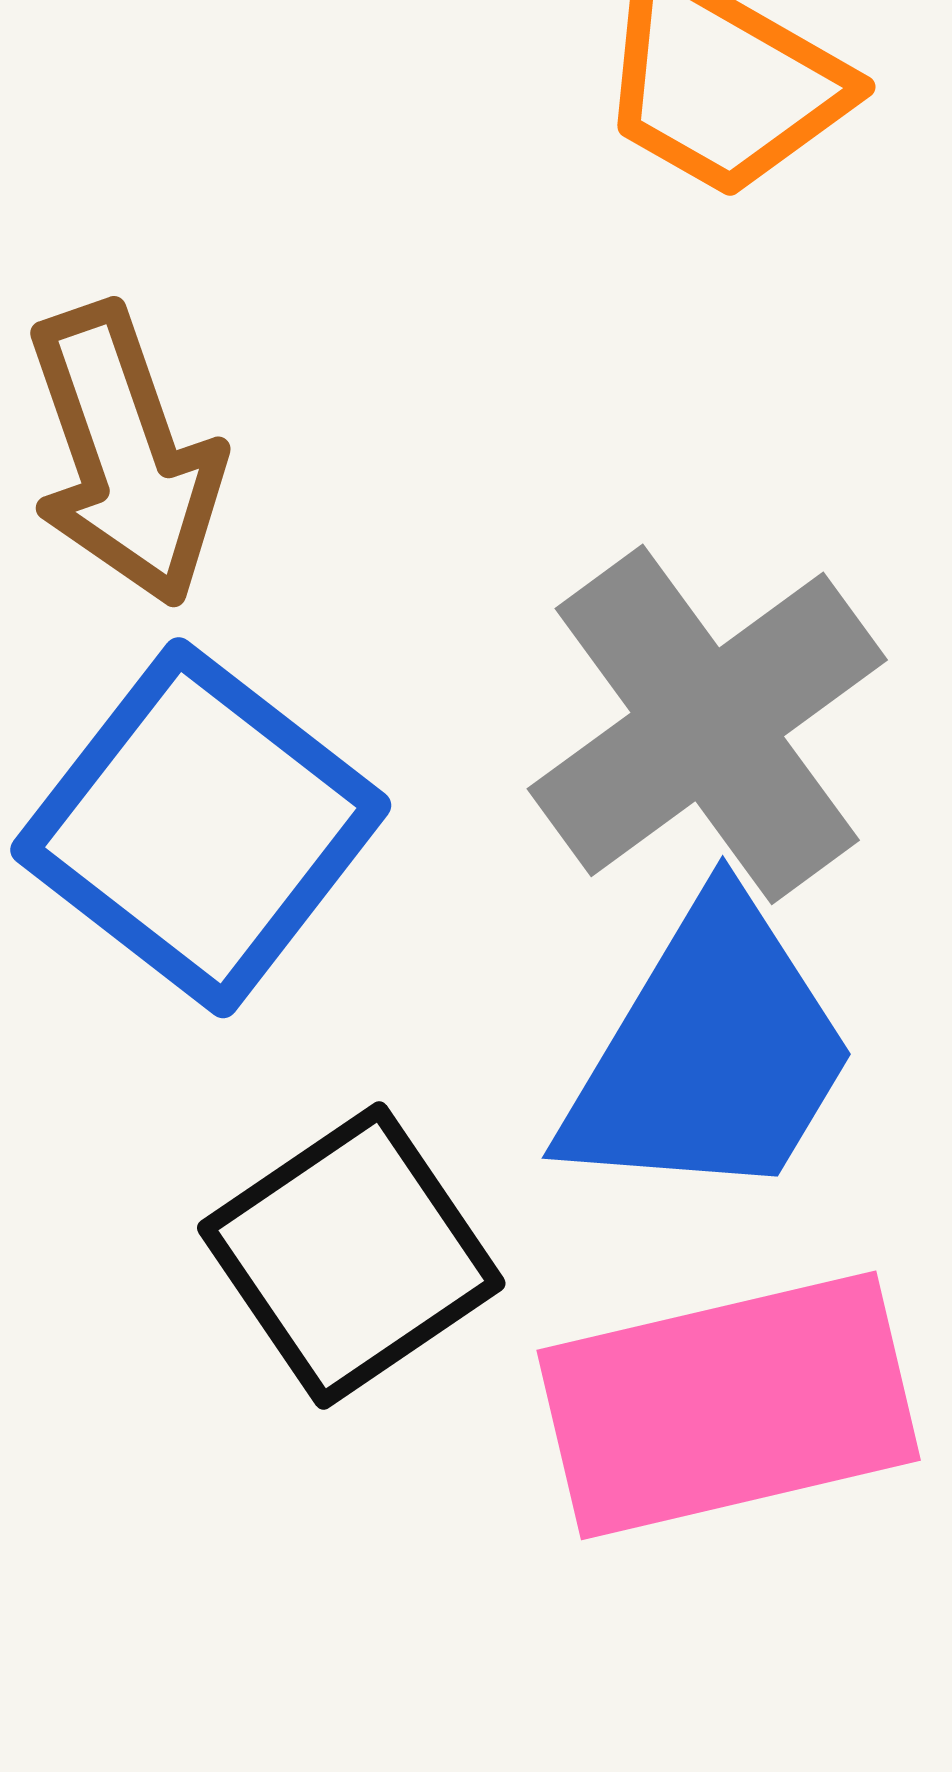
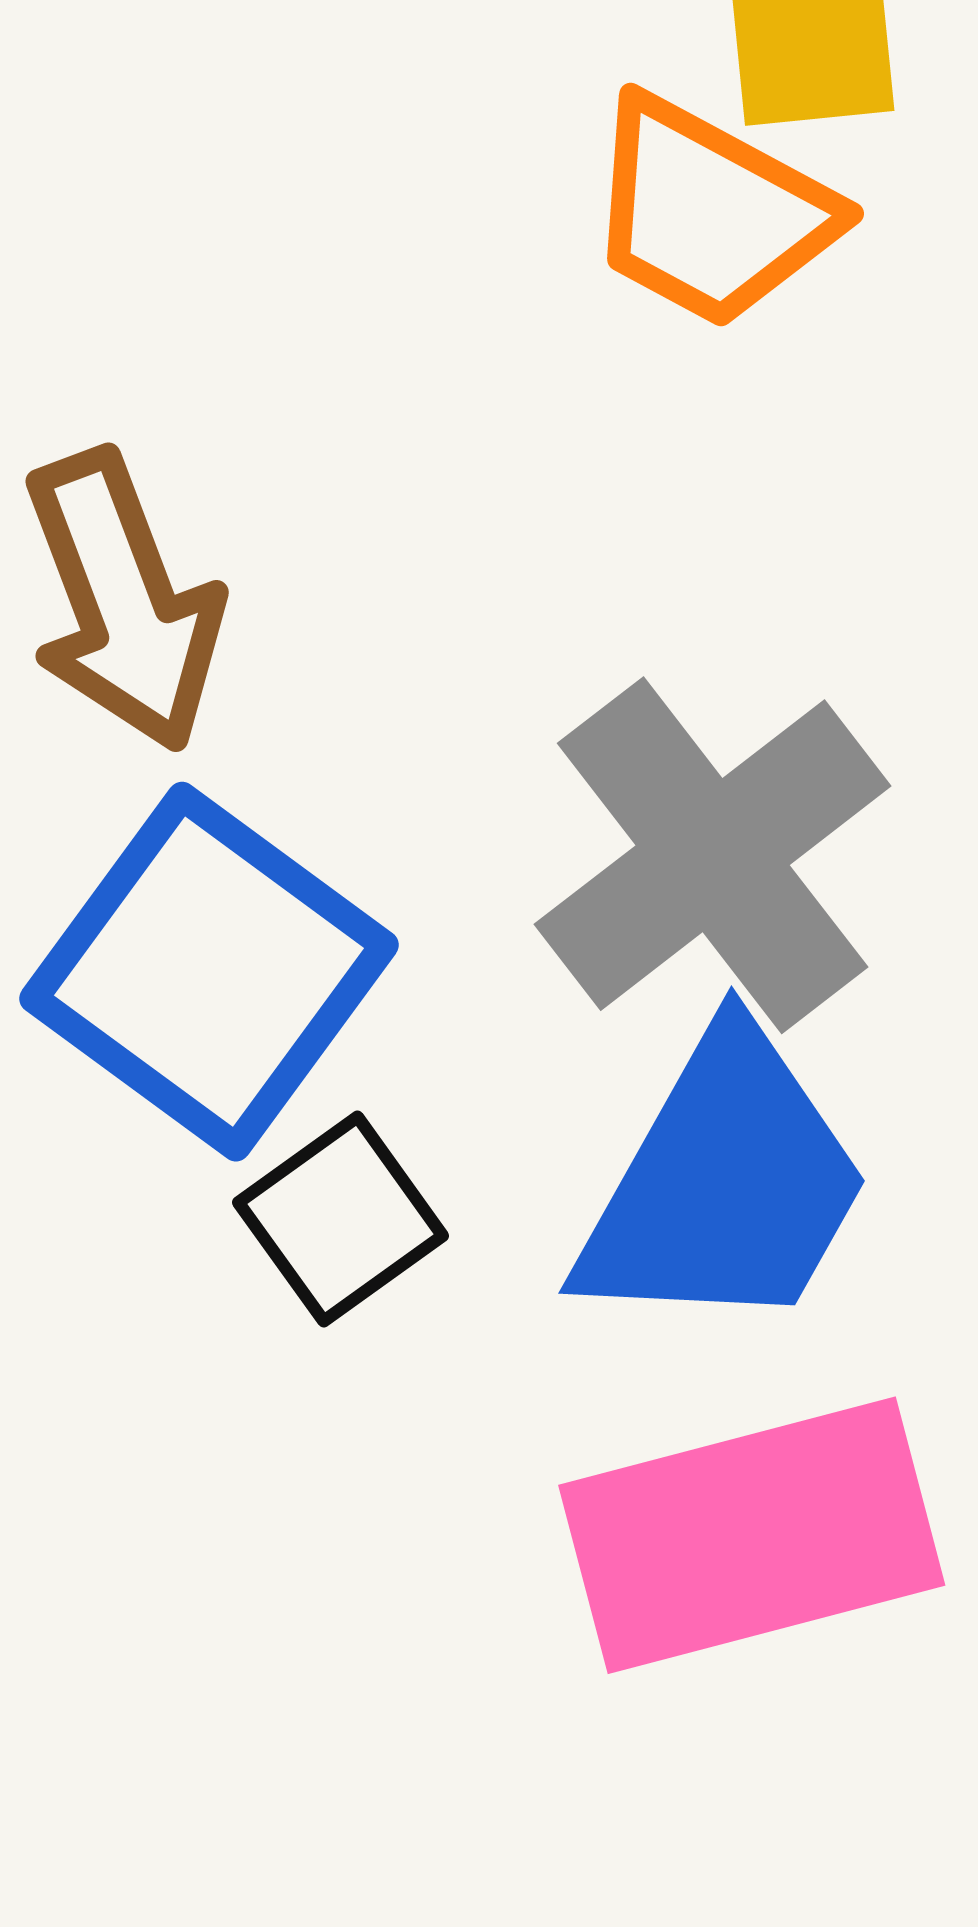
black square: (351, 1256) -> (341, 1219), moved, size x0.7

